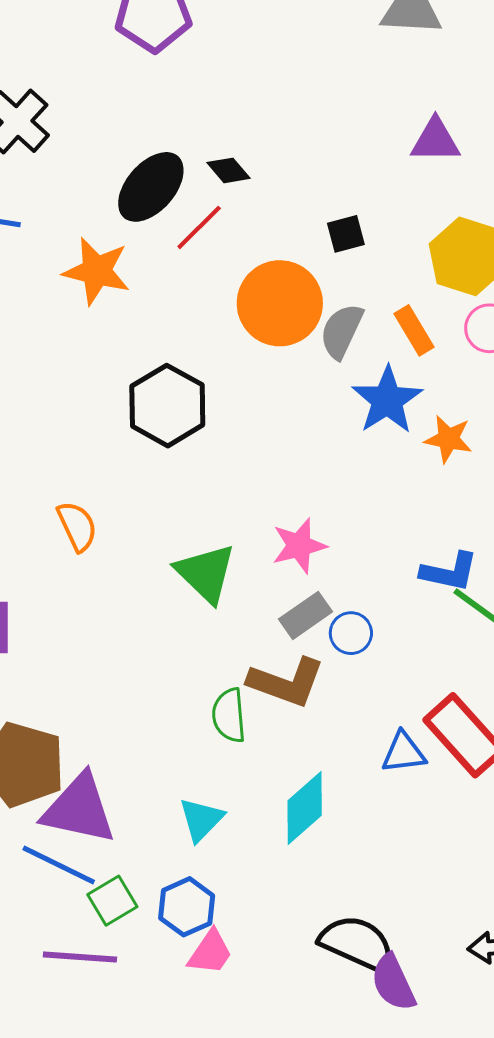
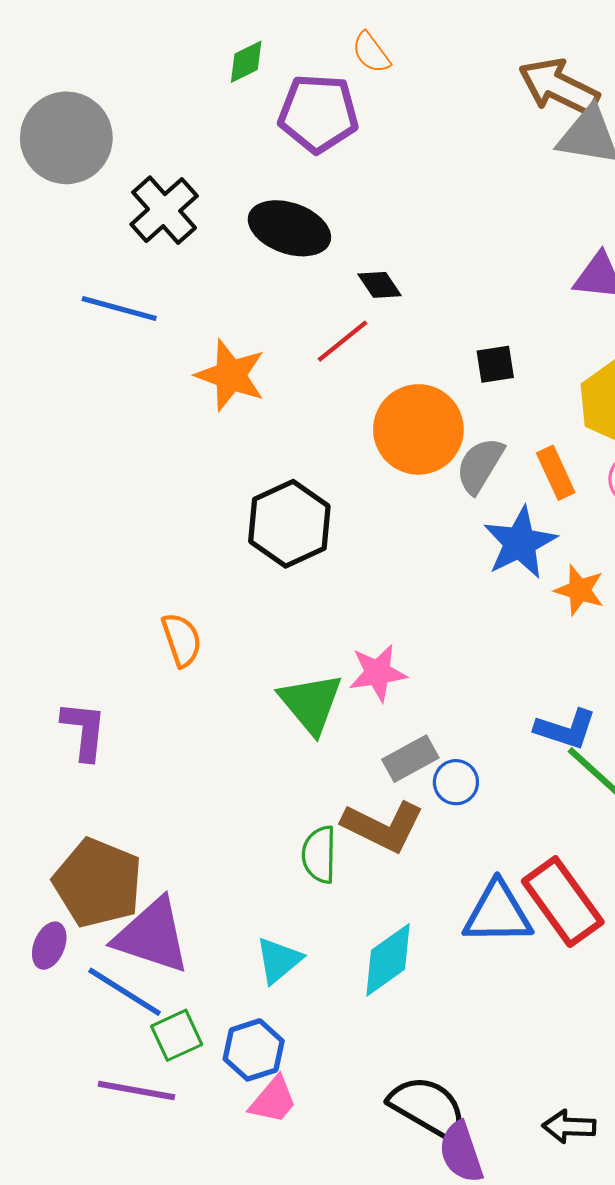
black ellipse: (151, 187) -> (289, 228), moved, turned 62
pink star: (299, 546) -> (378, 673), moved
blue triangle: (404, 753) -> (498, 913), size x1.5

